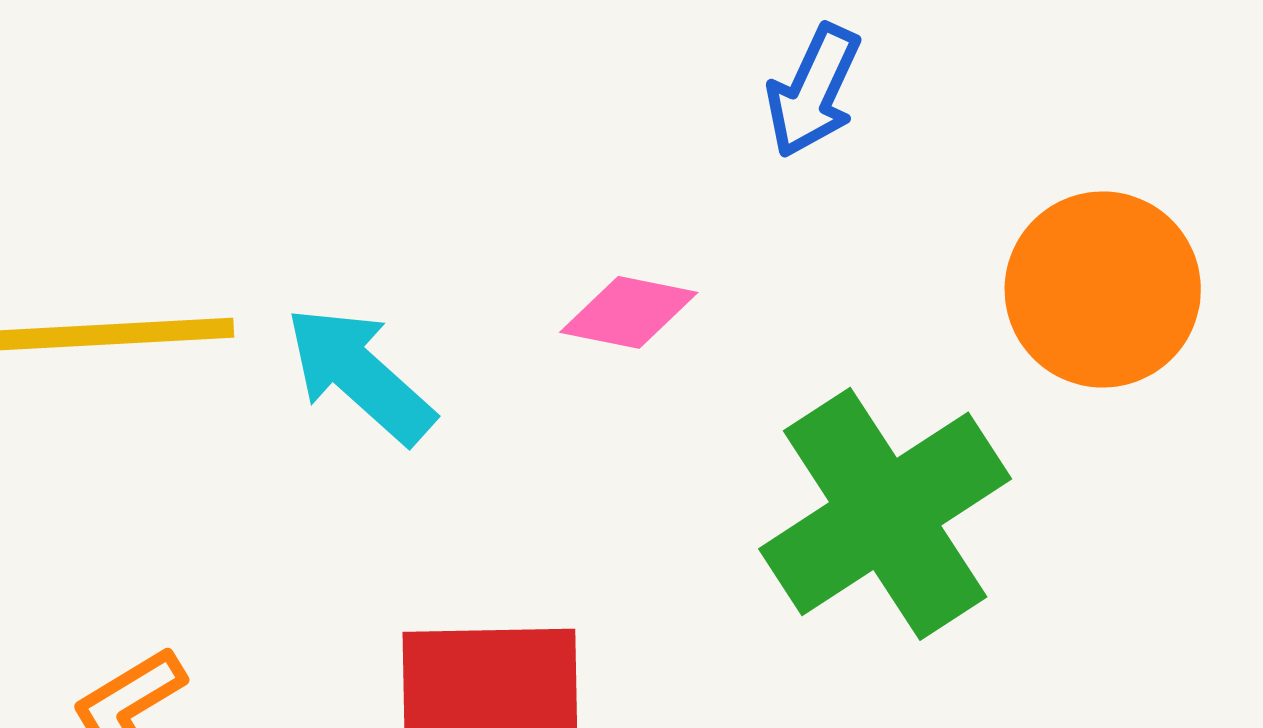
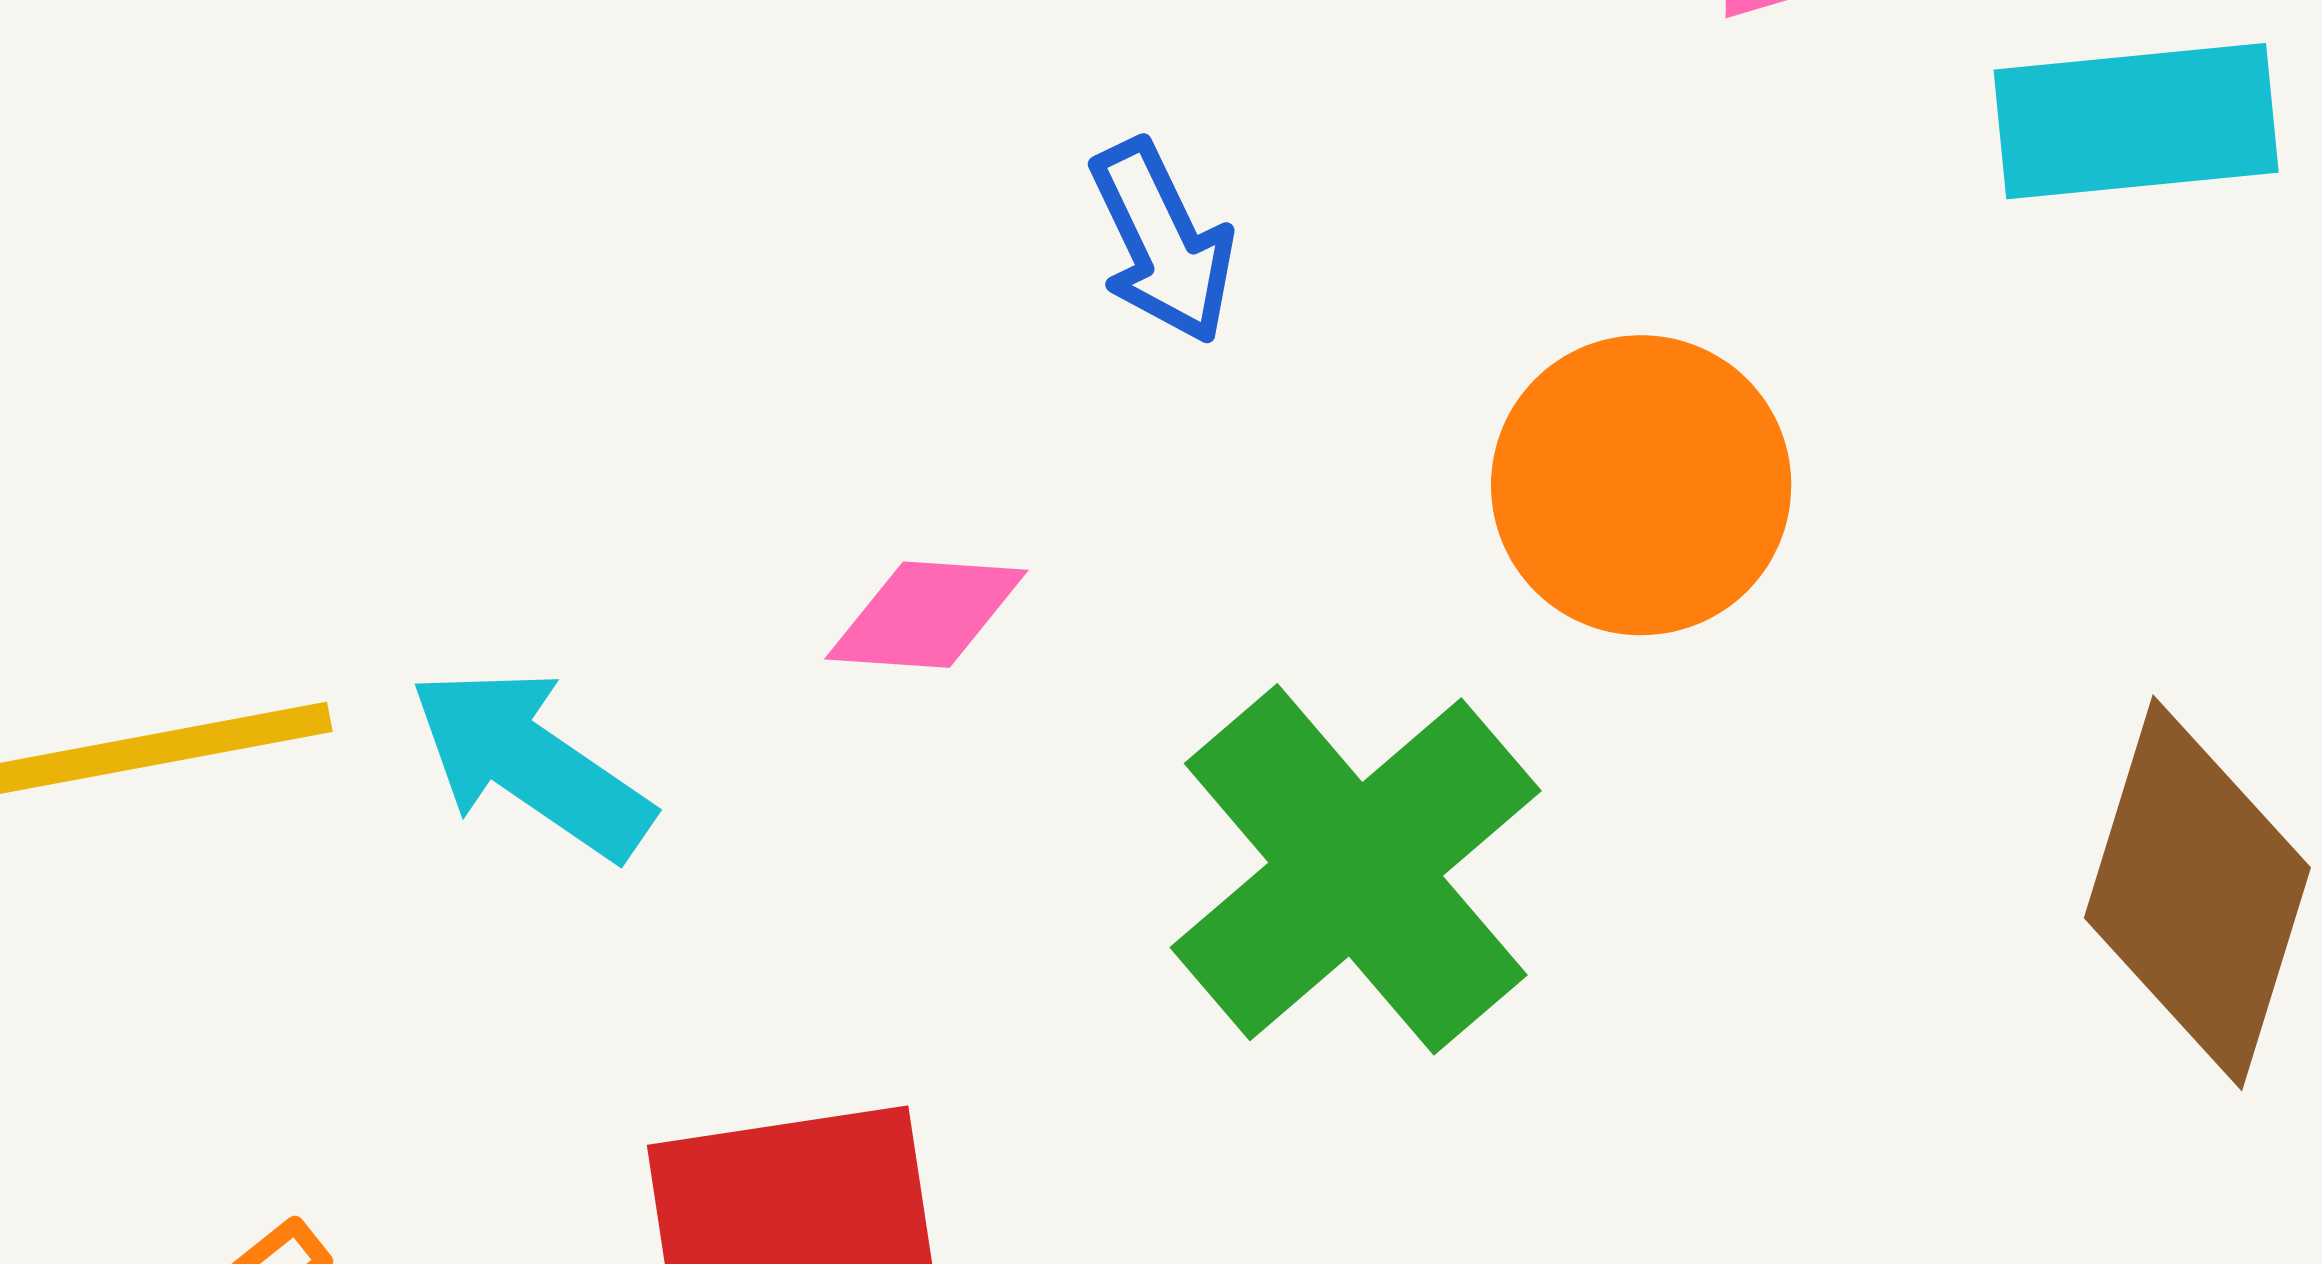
blue arrow: (813, 91) -> (1162, 242), turned -43

